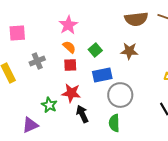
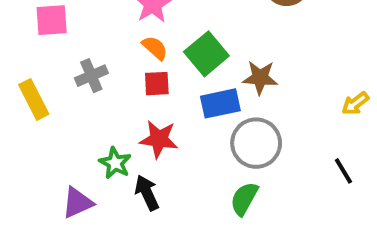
green square: (95, 50) -> (206, 54), size x1.5
brown star: (129, 51) -> (260, 78), moved
black arrow: (82, 114) -> (147, 193), moved
green semicircle: (114, 123) -> (244, 199), turned 30

